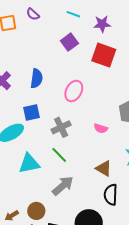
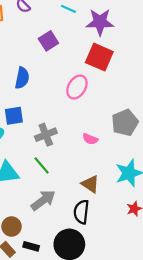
purple star: (102, 24) -> (100, 22), size x1.4
purple square: (69, 42) -> (48, 41), moved
pink ellipse: (74, 91) -> (77, 87), moved
black semicircle: (111, 195) -> (81, 212), moved

